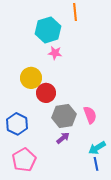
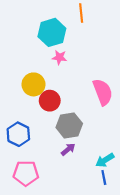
pink semicircle: (90, 115) -> (103, 92), moved, size x1.4
pink pentagon: (24, 160) -> (26, 173), turned 30

